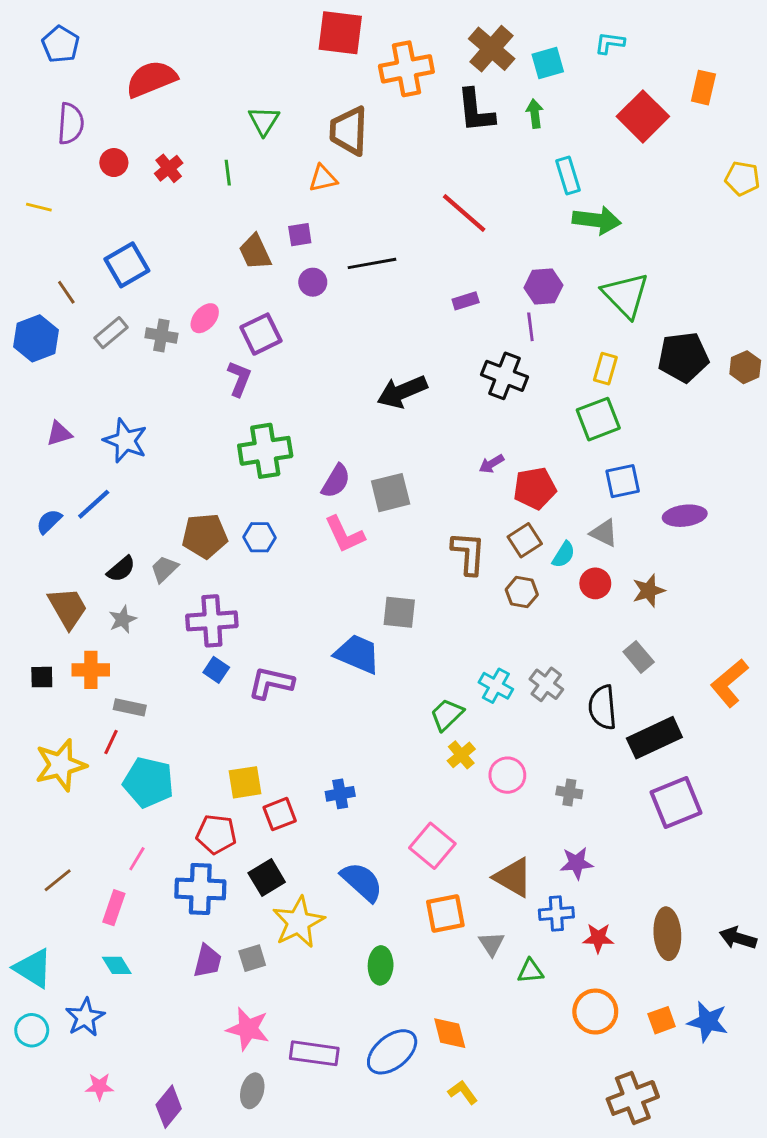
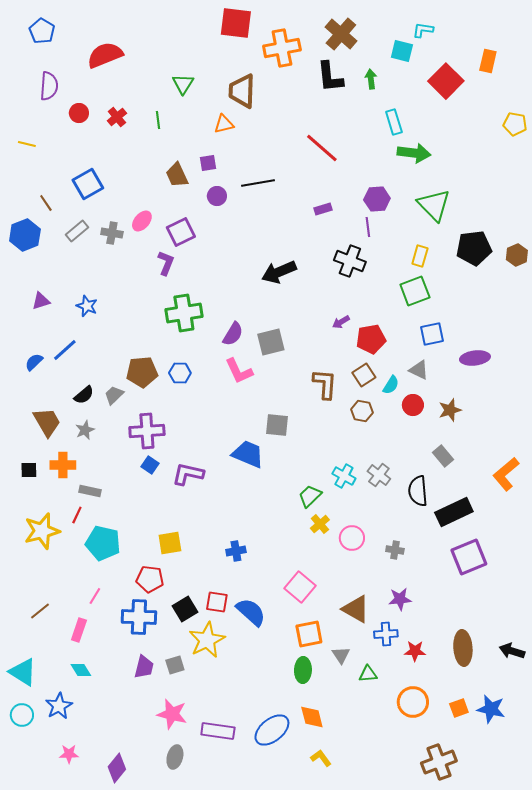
cyan square: (548, 63) -> (402, 51), moved, turned 30
blue star: (125, 441) -> (87, 306), size x0.7
red square: (280, 814) -> (217, 602), moved, turned 30
green ellipse: (381, 965) -> (303, 670), moved

